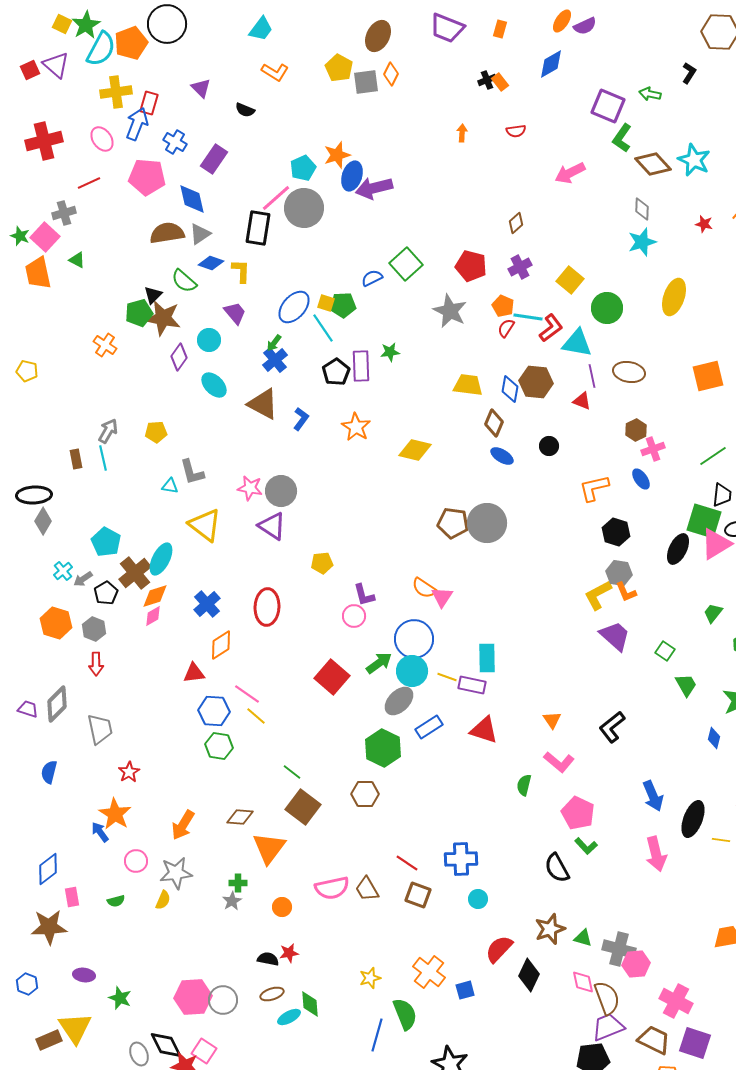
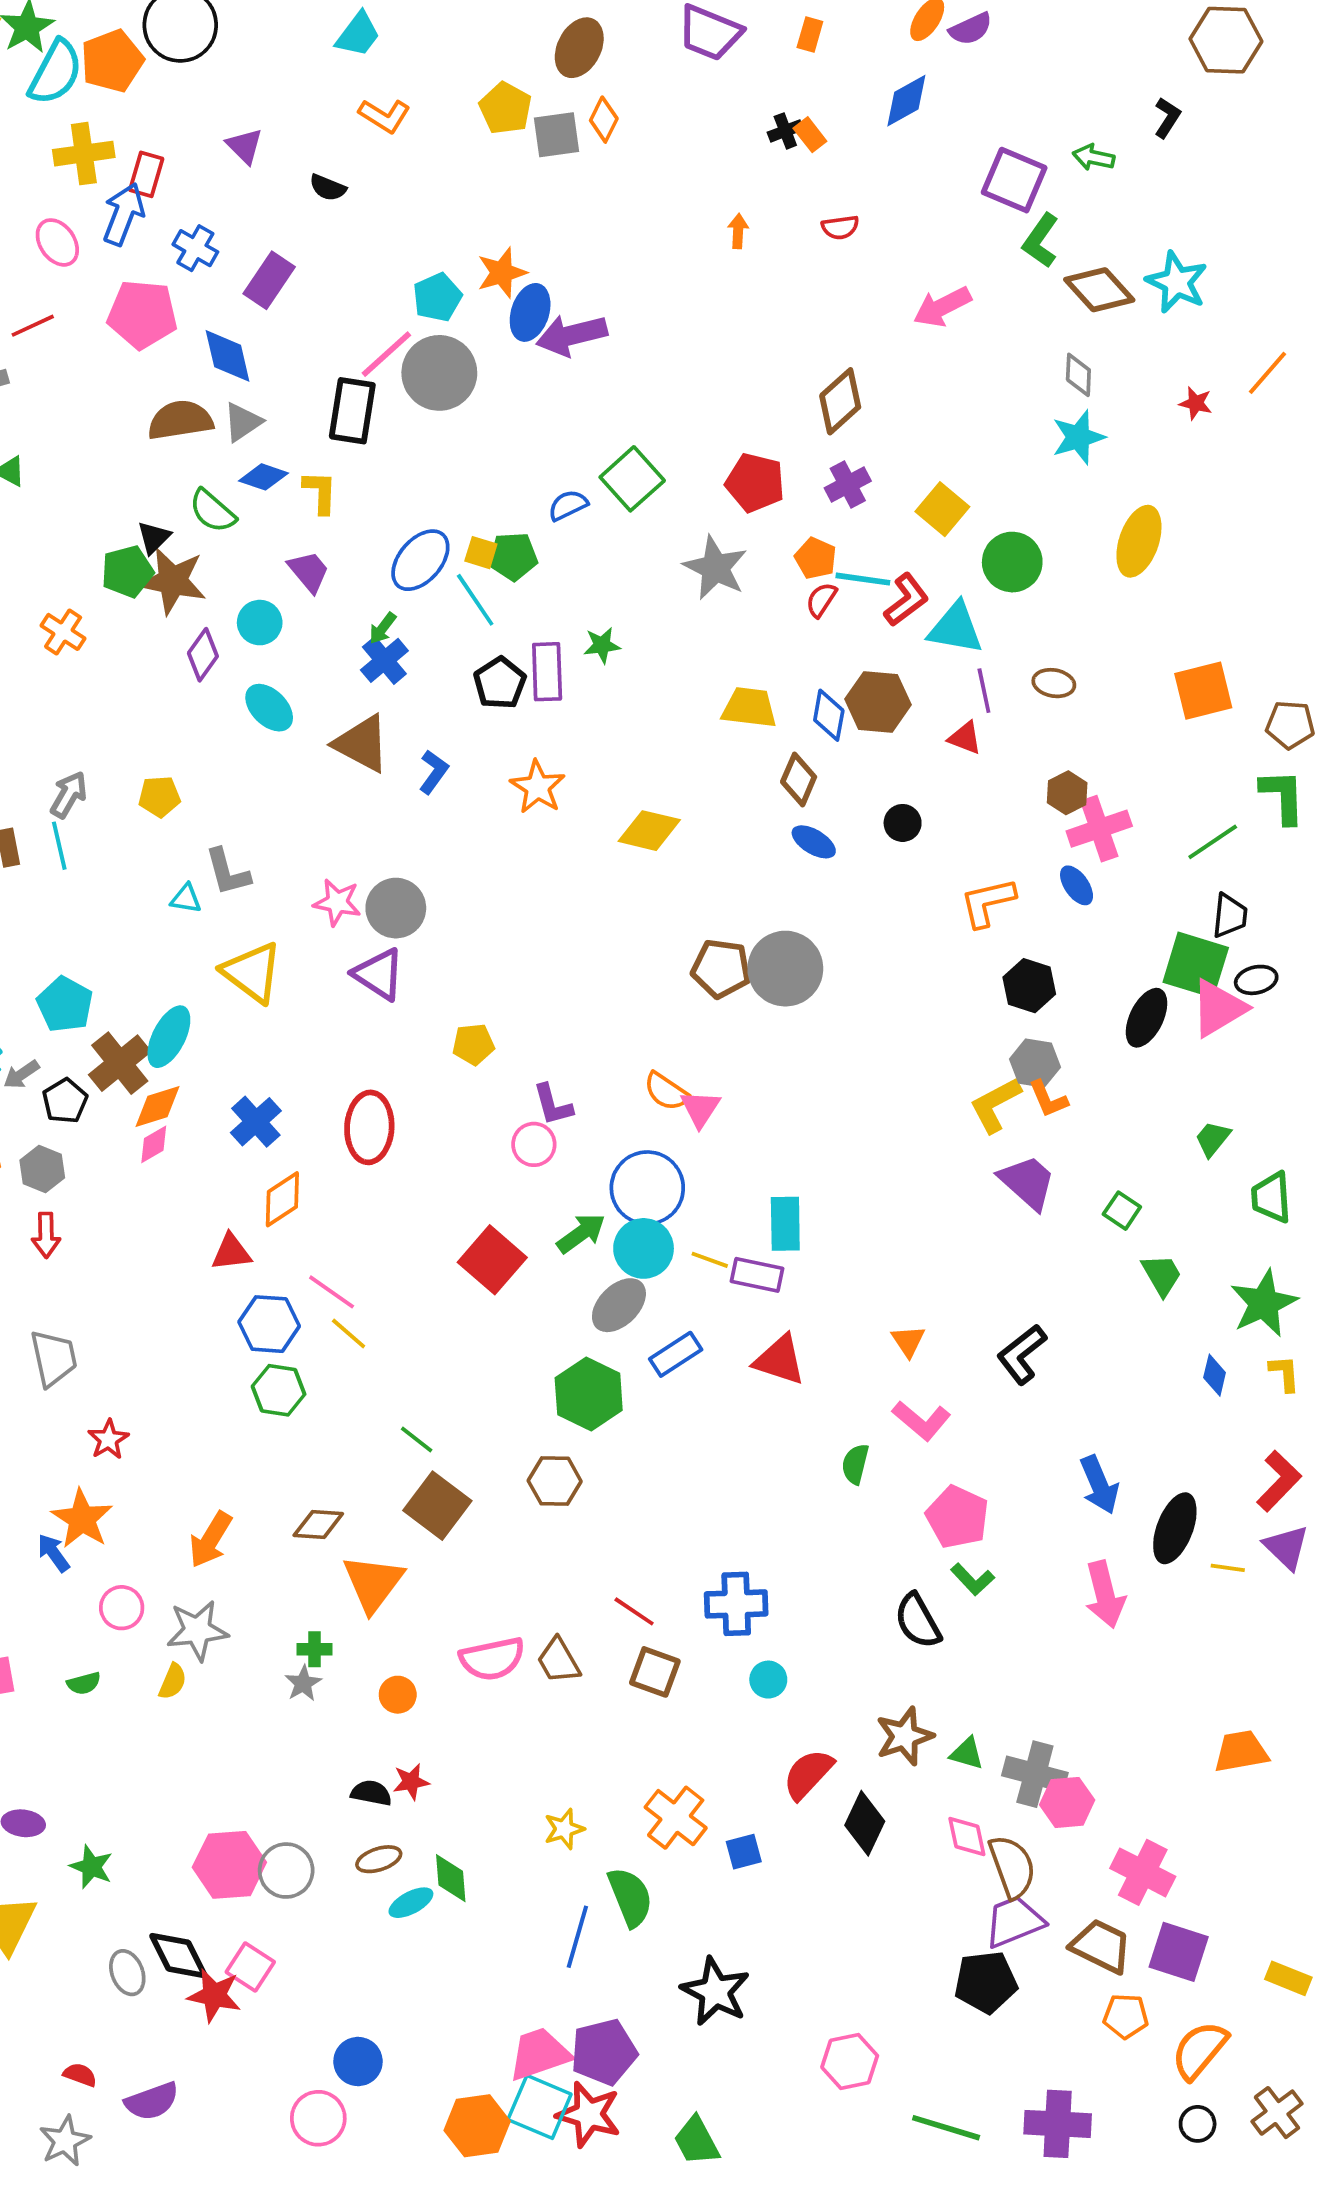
brown diamond: (516, 223) -> (840, 401), size x1.6
brown ellipse: (629, 372) -> (1054, 683), size x0.7
pink cross: (653, 449) -> (1099, 829), size x1.4

